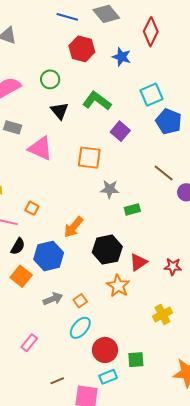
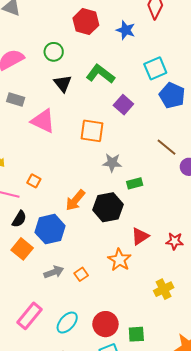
black hexagon: (107, 250) -> (108, 207), moved
cyan ellipse: (80, 328) -> (67, 323), moved
pink rectangle: (29, 343) -> (30, 316), size x1.5

